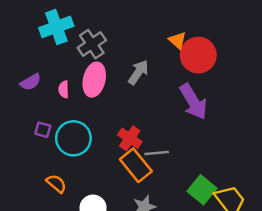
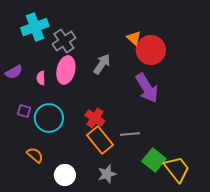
gray line: (157, 153) -> (130, 134), moved

